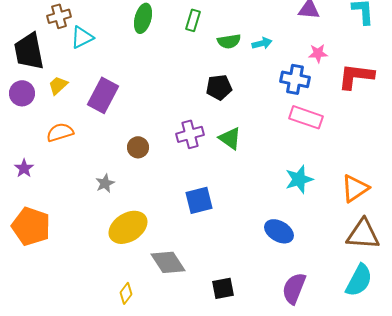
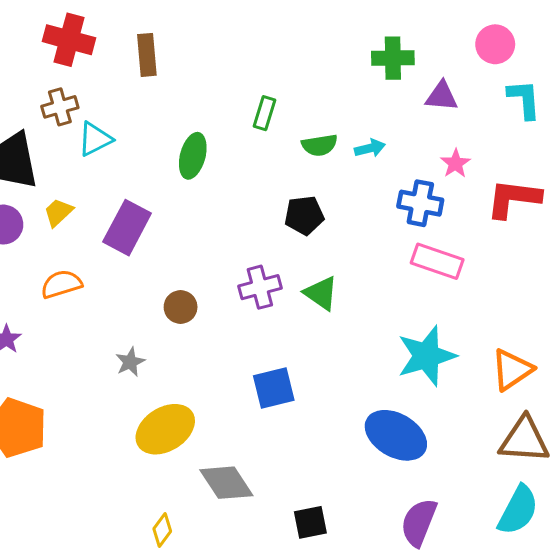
green ellipse: (143, 18) -> (193, 156), moved
pink star: (318, 53) -> (455, 163), turned -30
cyan star: (299, 179) -> (426, 356), size x1.4
blue ellipse: (279, 231) -> (396, 435), size x1.4

